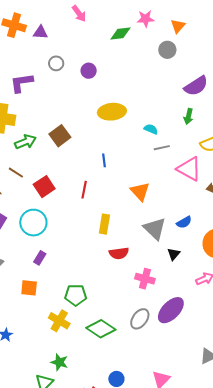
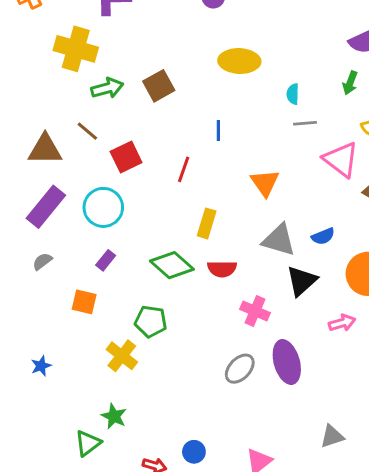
cyan semicircle: (151, 129) -> (293, 94), turned -120
gray triangle: (155, 229) -> (279, 240), turned -35
black triangle: (174, 254) -> (302, 281), size x1.6
purple ellipse: (171, 310) -> (287, 362), turned -68
green diamond: (101, 329) -> (172, 265), moved

